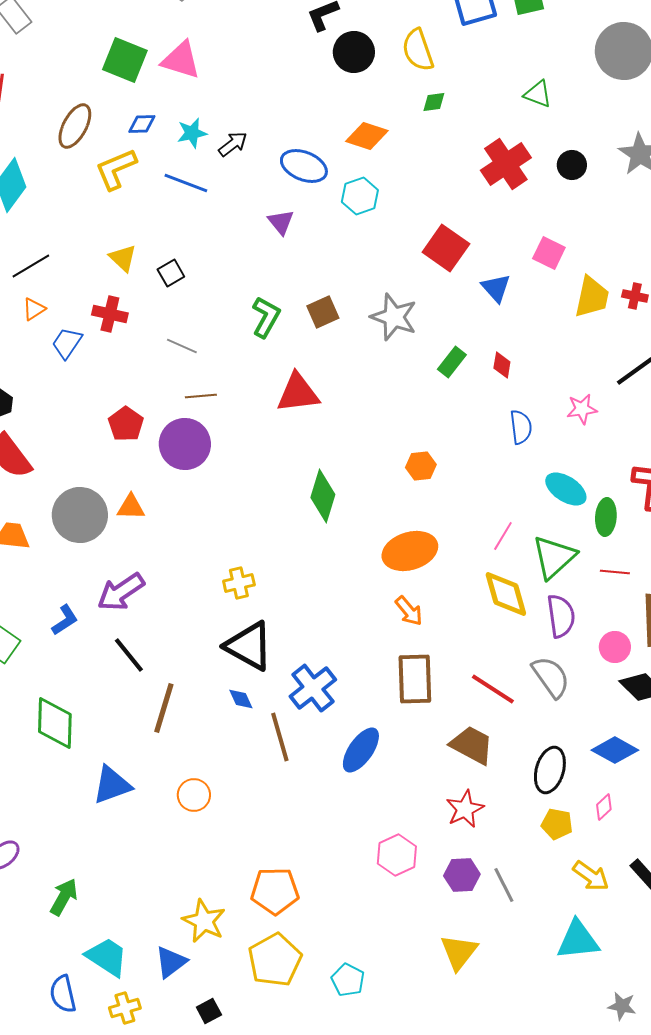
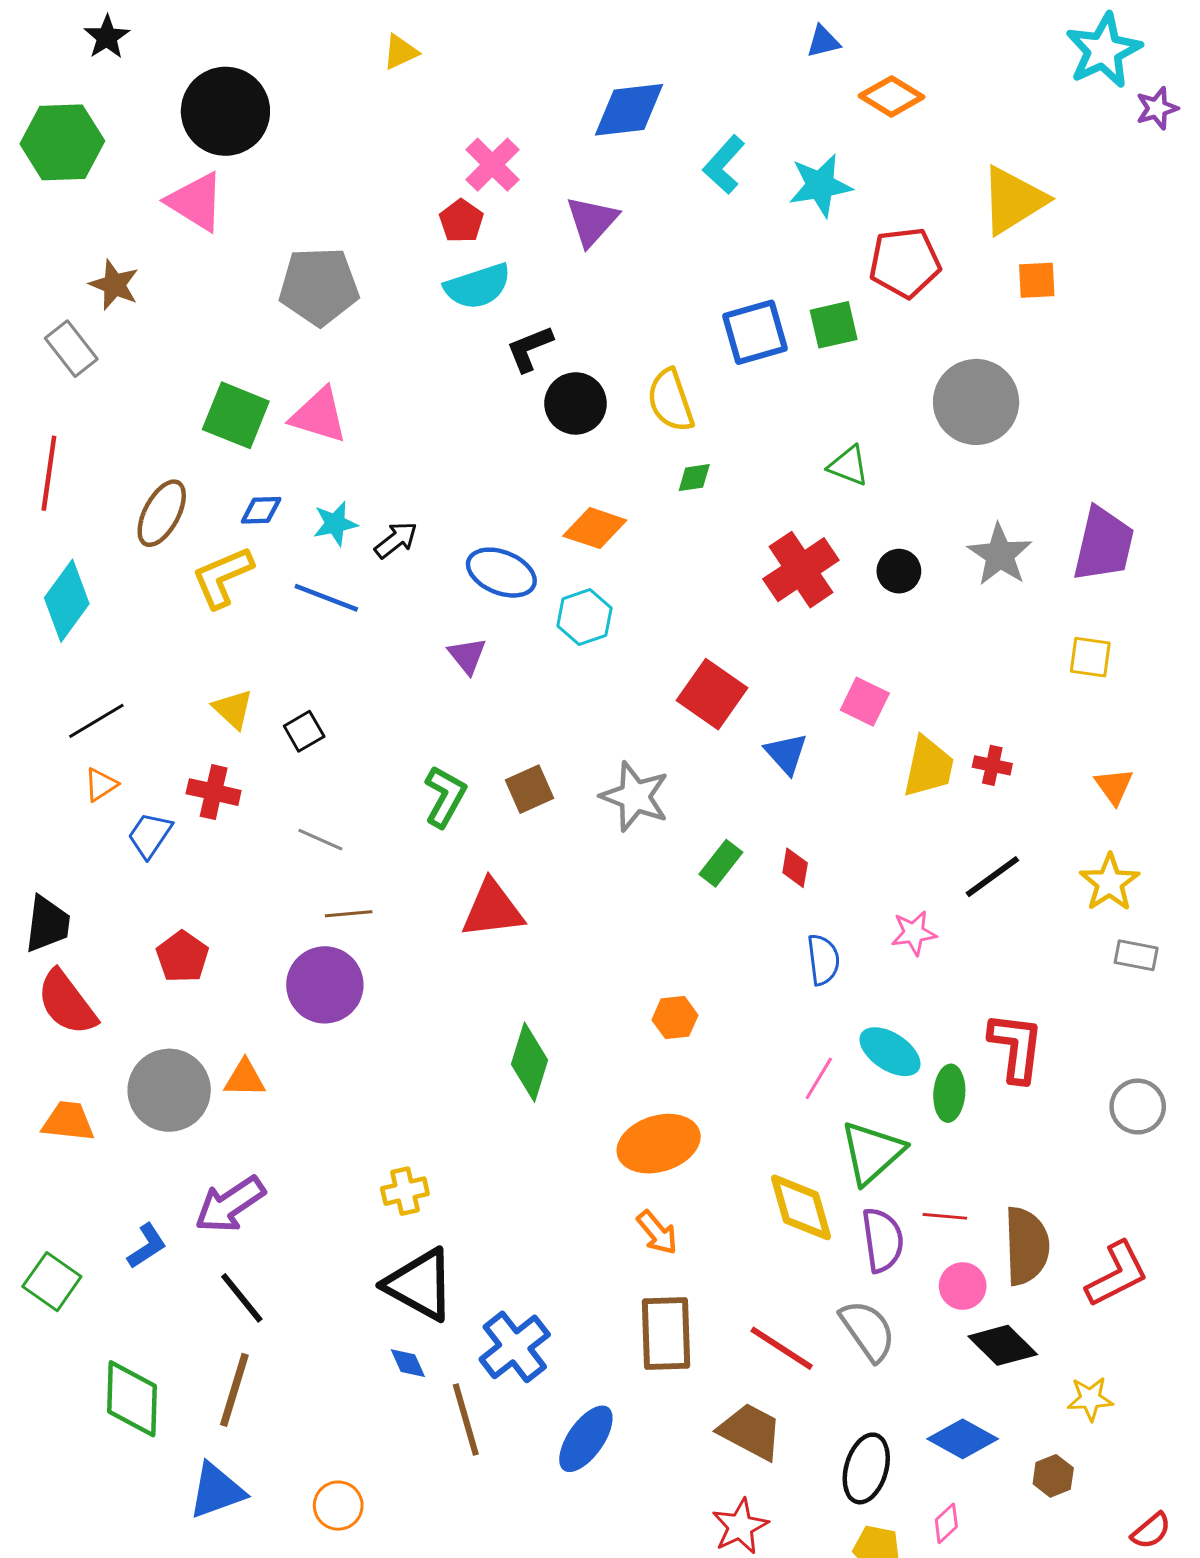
red pentagon: (126, 424) -> (182, 957), moved
pink line: (503, 536) -> (819, 1078), moved
red line: (615, 572) -> (945, 1216), moved
brown line: (164, 708) -> (234, 1390), moved

